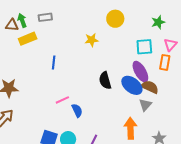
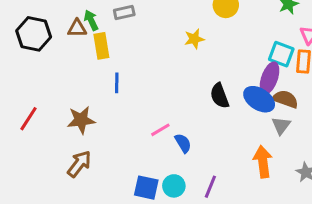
yellow rectangle: (28, 39) -> (101, 46), turned -72
cyan square: (144, 47) -> (281, 54), moved, turned 30
blue line: (54, 63) -> (117, 83), moved
purple ellipse: (140, 72) -> (270, 78), turned 55

